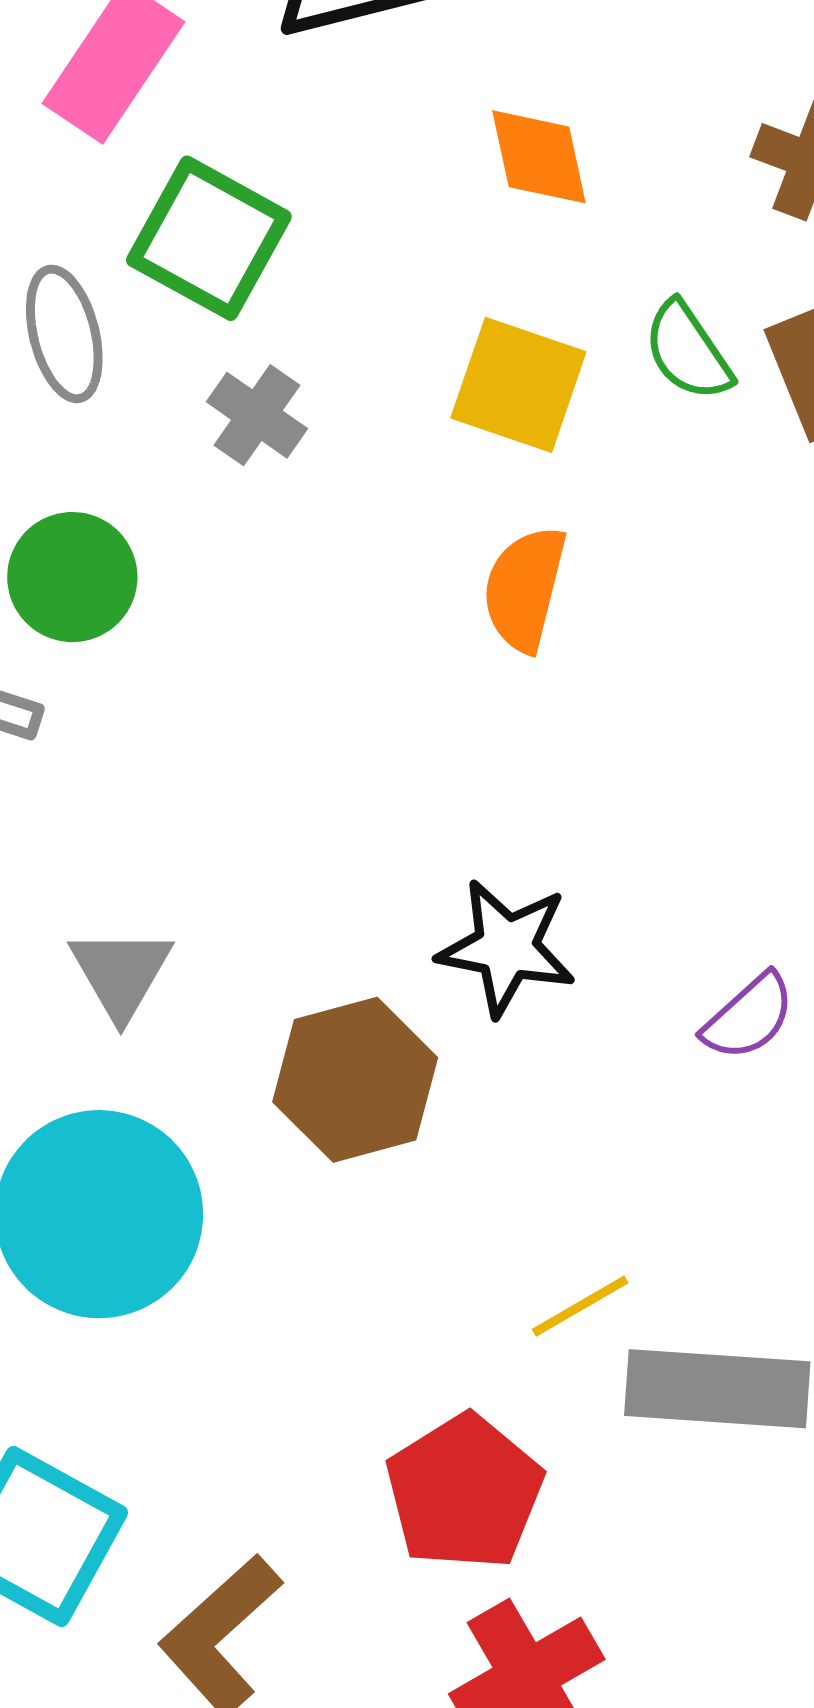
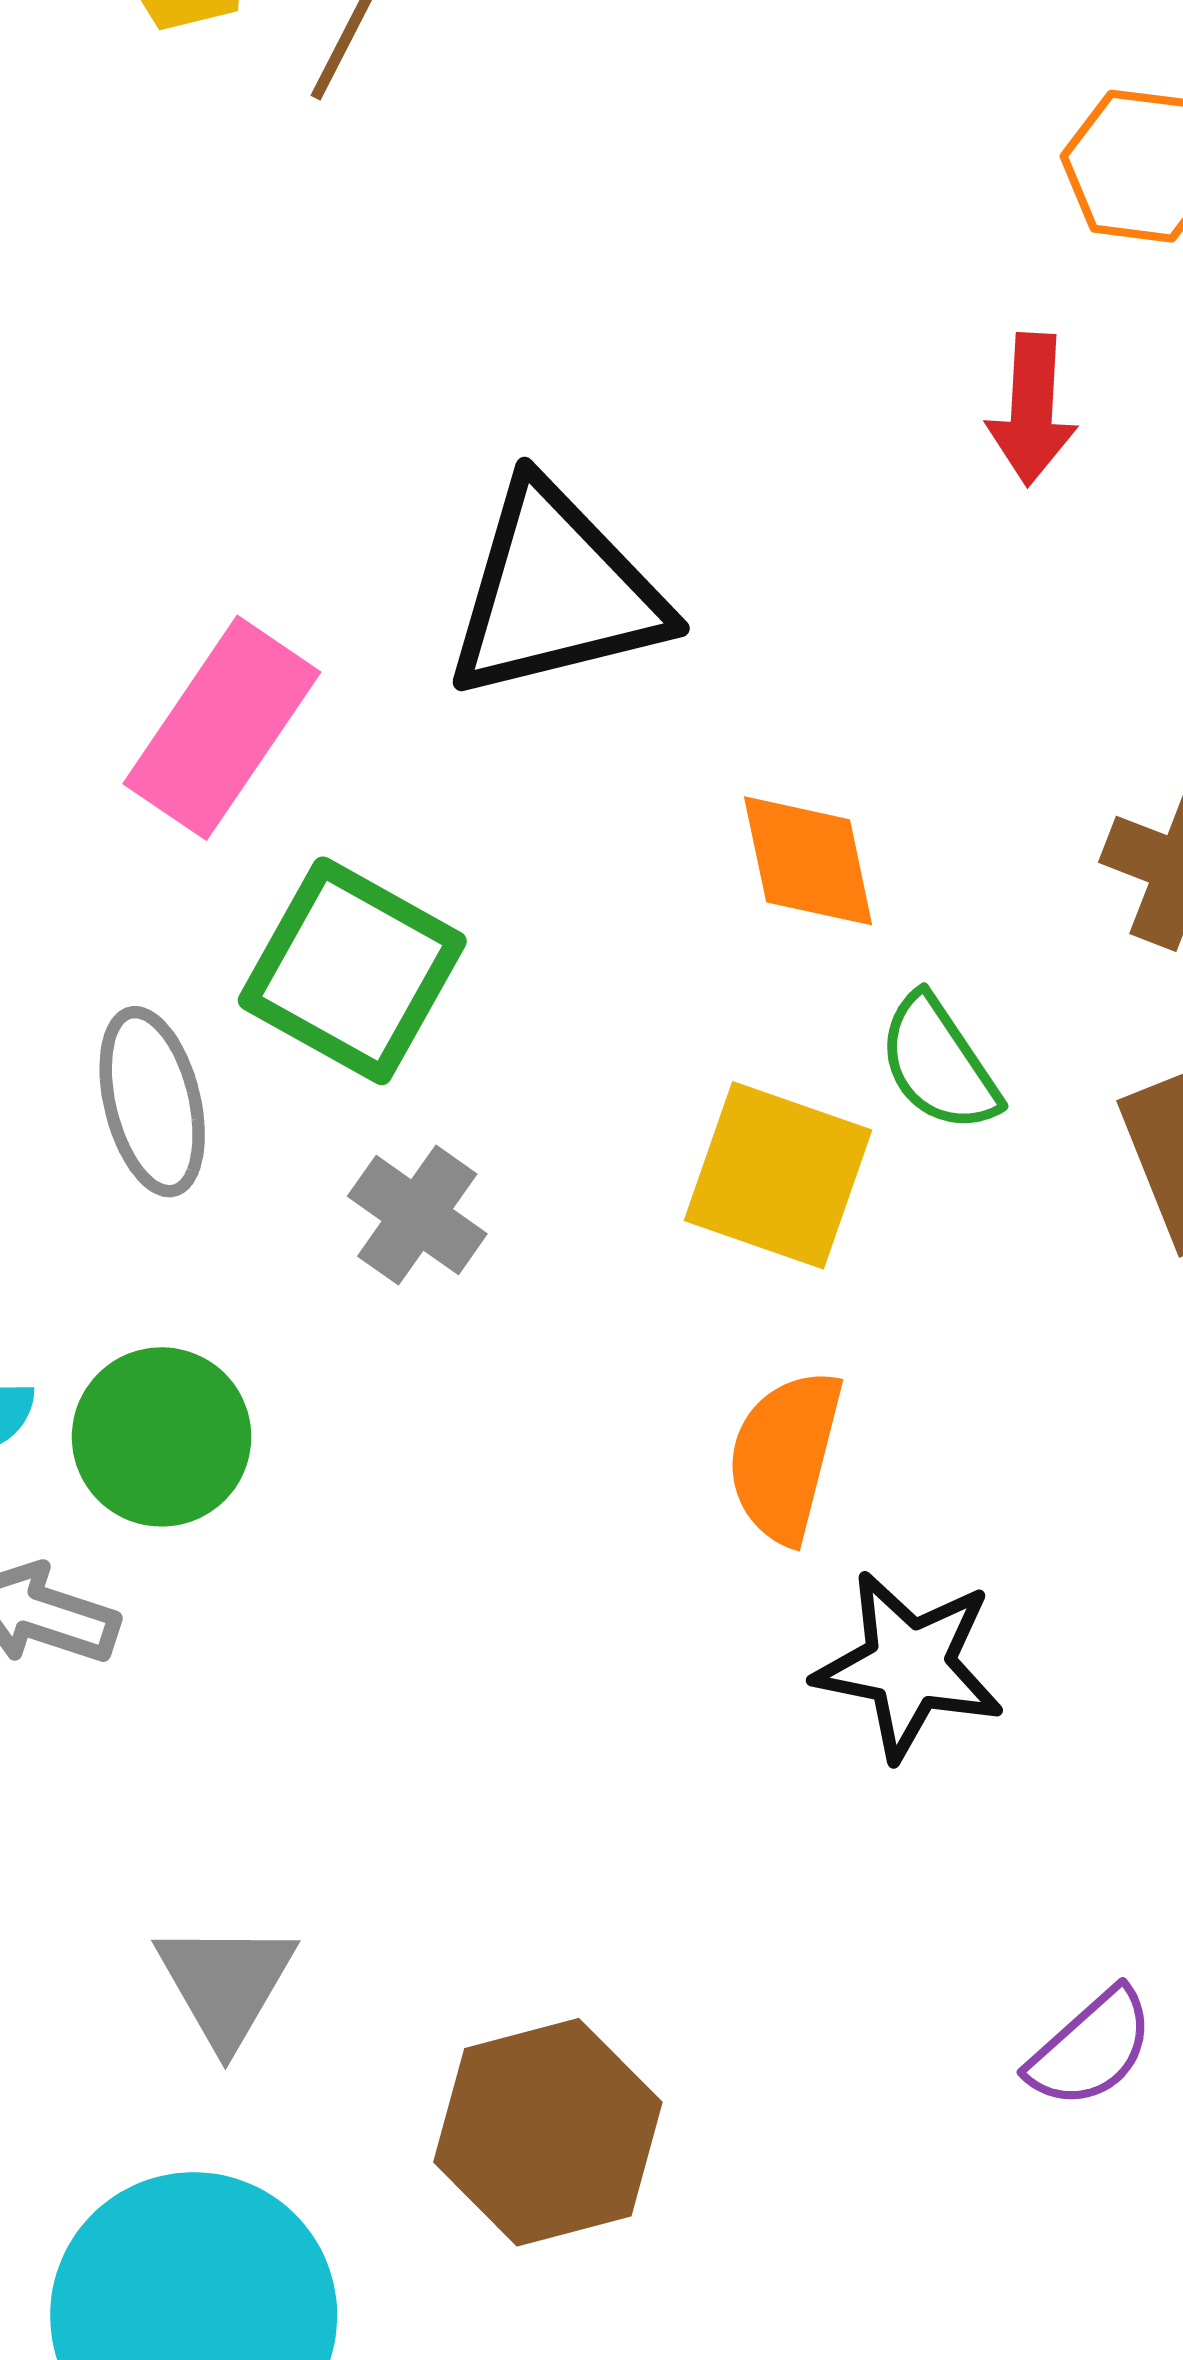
green semicircle: (688, 351) -> (939, 1064), moved
black star: (507, 948) -> (909, 1665), moved

